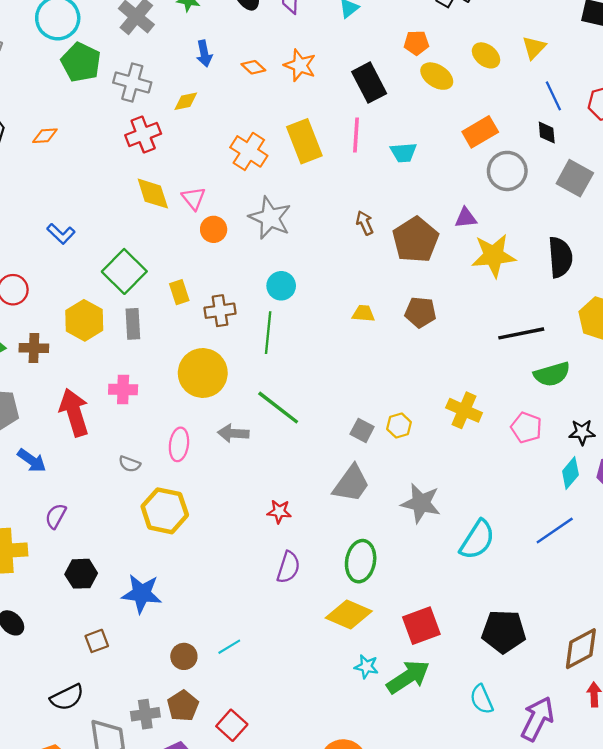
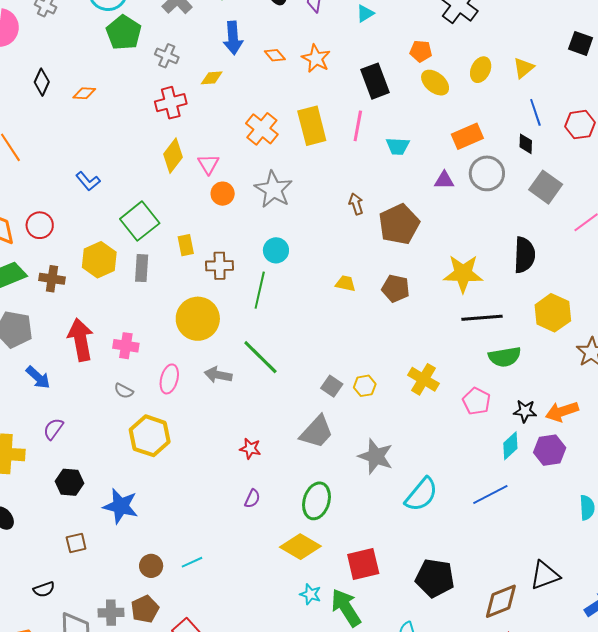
blue arrow: (204, 54) -> (233, 38), size x1.4
yellow ellipse: (486, 55) -> (481, 70), turned 70
gray cross: (132, 82) -> (167, 56), size x0.7
yellow diamond: (153, 194) -> (173, 156), turned 48
purple triangle: (466, 218) -> (444, 180), moved
yellow star: (494, 256) -> (463, 274), moved
pink cross: (123, 389) -> (126, 346), moved
purple semicircle: (288, 567) -> (252, 499), size x0.7
green arrow: (408, 677) -> (346, 608), turned -96
black semicircle: (67, 697) -> (44, 589), size x0.7

